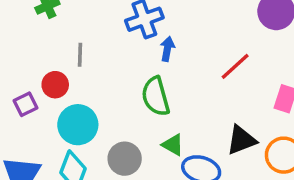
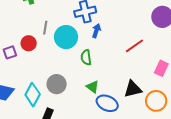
green semicircle: (156, 96) -> (86, 57), size x0.7
cyan circle: (78, 125) -> (66, 37), moved
gray circle: (125, 159) -> (57, 84), moved

